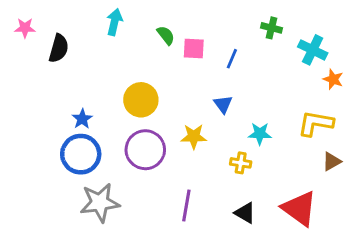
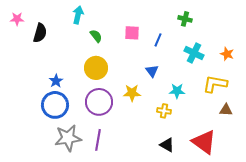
green semicircle: (166, 35) -> (96, 36), moved
cyan cross: (313, 50) -> (194, 53), moved
brown triangle: (332, 161) -> (226, 110), turned 32
purple line: (186, 205) -> (98, 140), moved

